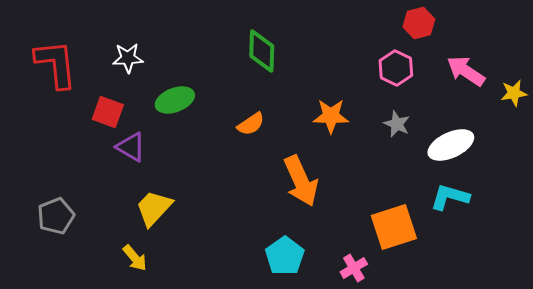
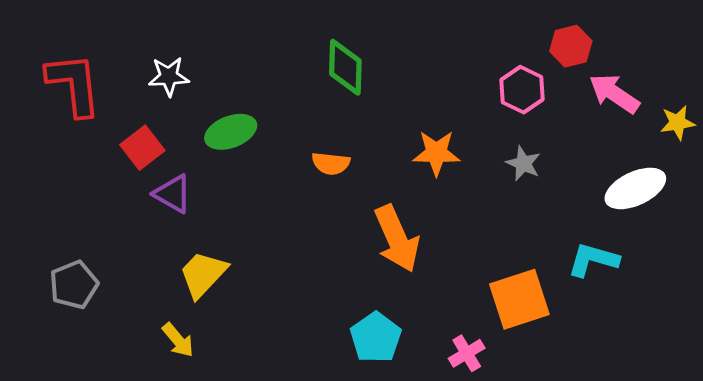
red hexagon: (419, 23) -> (571, 46), moved
red square: (108, 112) -> (142, 148), turned 32
orange semicircle: (251, 124) -> (331, 163), turned 40
white ellipse: (451, 145) -> (635, 188), moved

